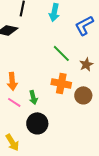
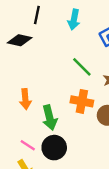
green arrow: (33, 97) -> (50, 118), size x1.5
pink line: (14, 102) -> (28, 145), moved

